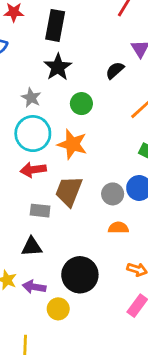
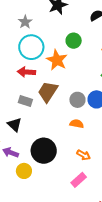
gray star: (31, 98) -> (25, 22), moved
green circle: (81, 104) -> (74, 41), moved
black triangle: (32, 247) -> (15, 125), turned 35

